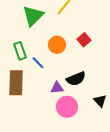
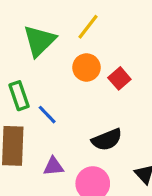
orange circle: (57, 45) -> (86, 67), moved
purple triangle: (57, 88) -> (54, 166), moved

